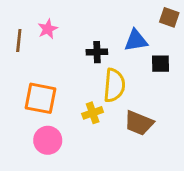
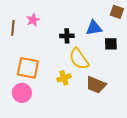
yellow semicircle: (114, 85) -> (79, 59), turned 140
pink circle: (48, 140) -> (22, 93), moved

